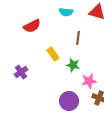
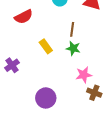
green star: (73, 65) -> (73, 48), moved
purple circle: (69, 101) -> (46, 98), moved

